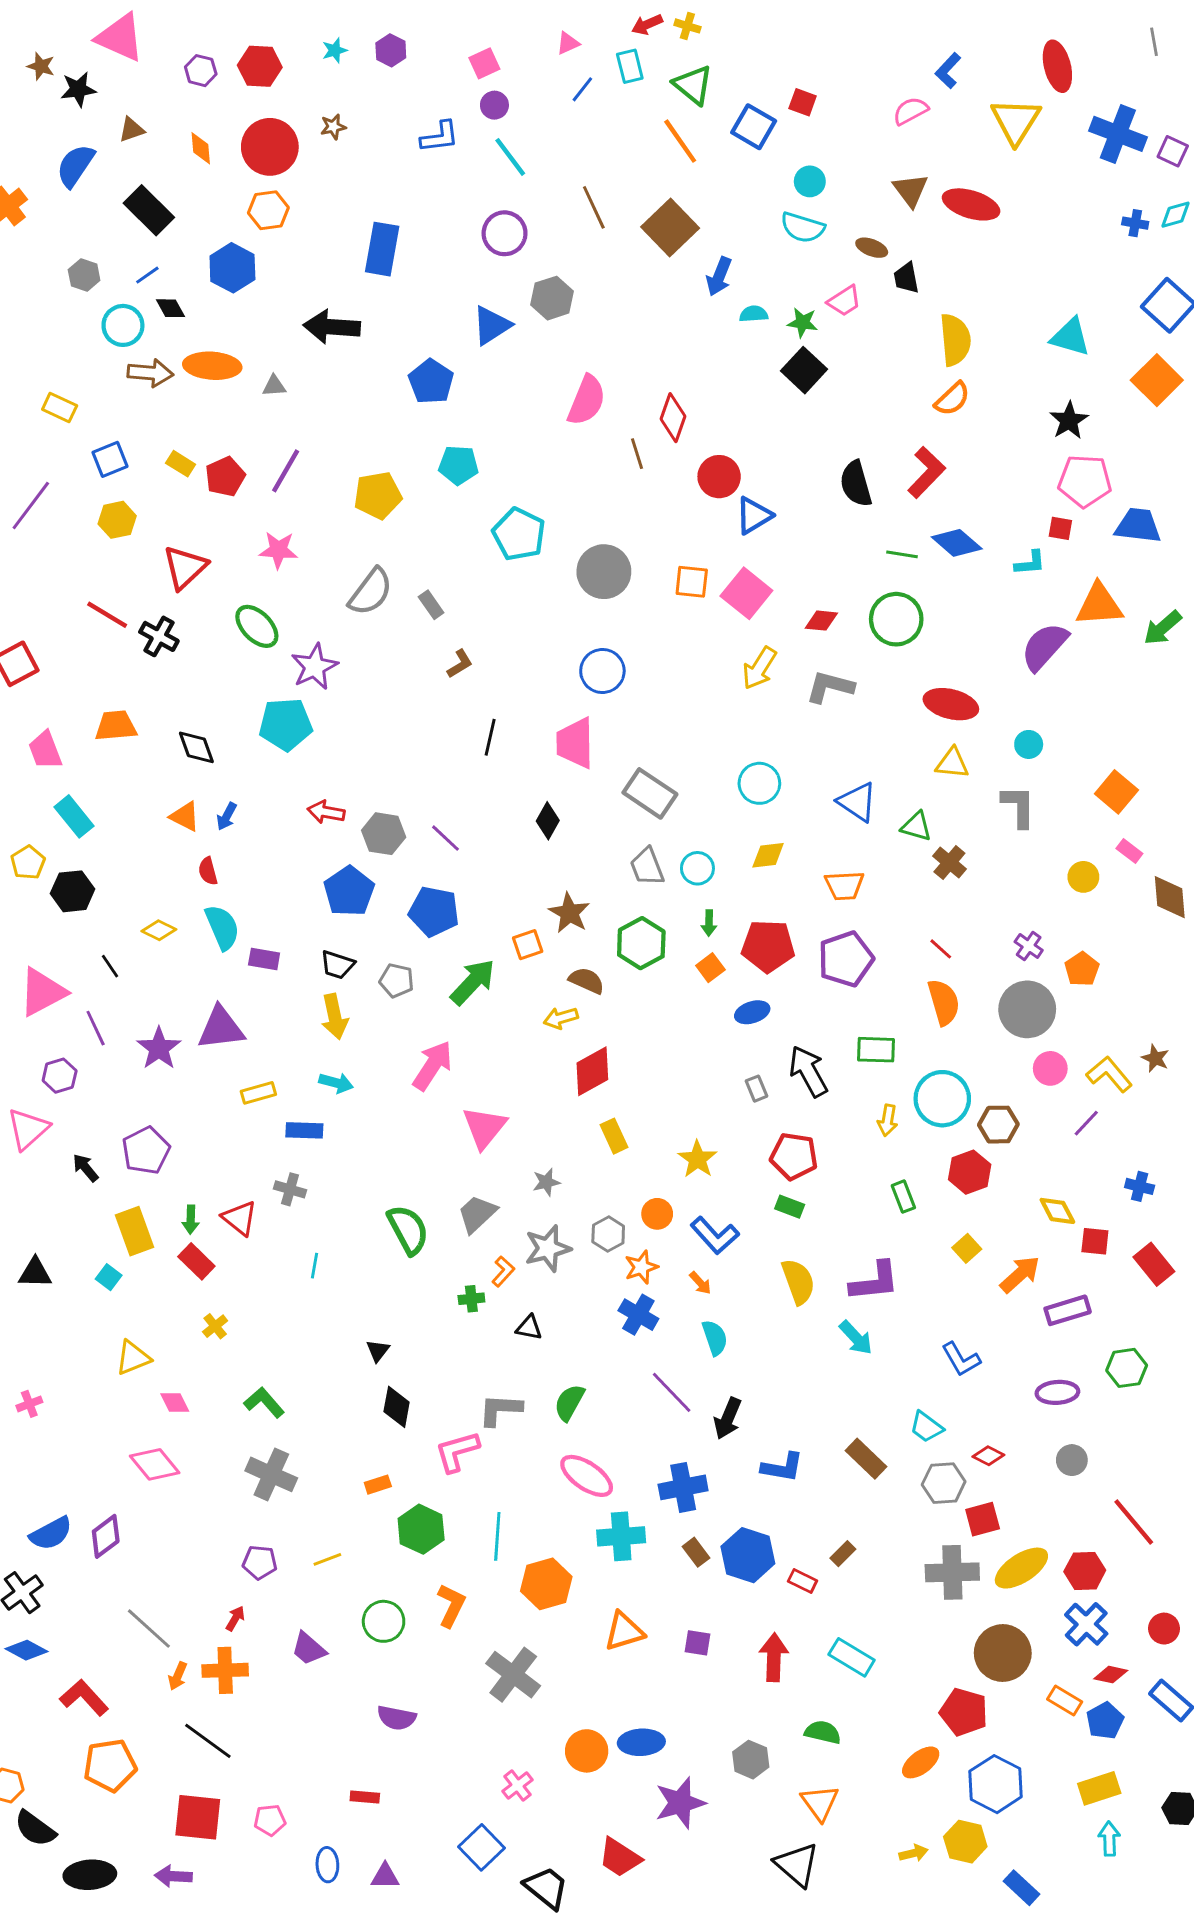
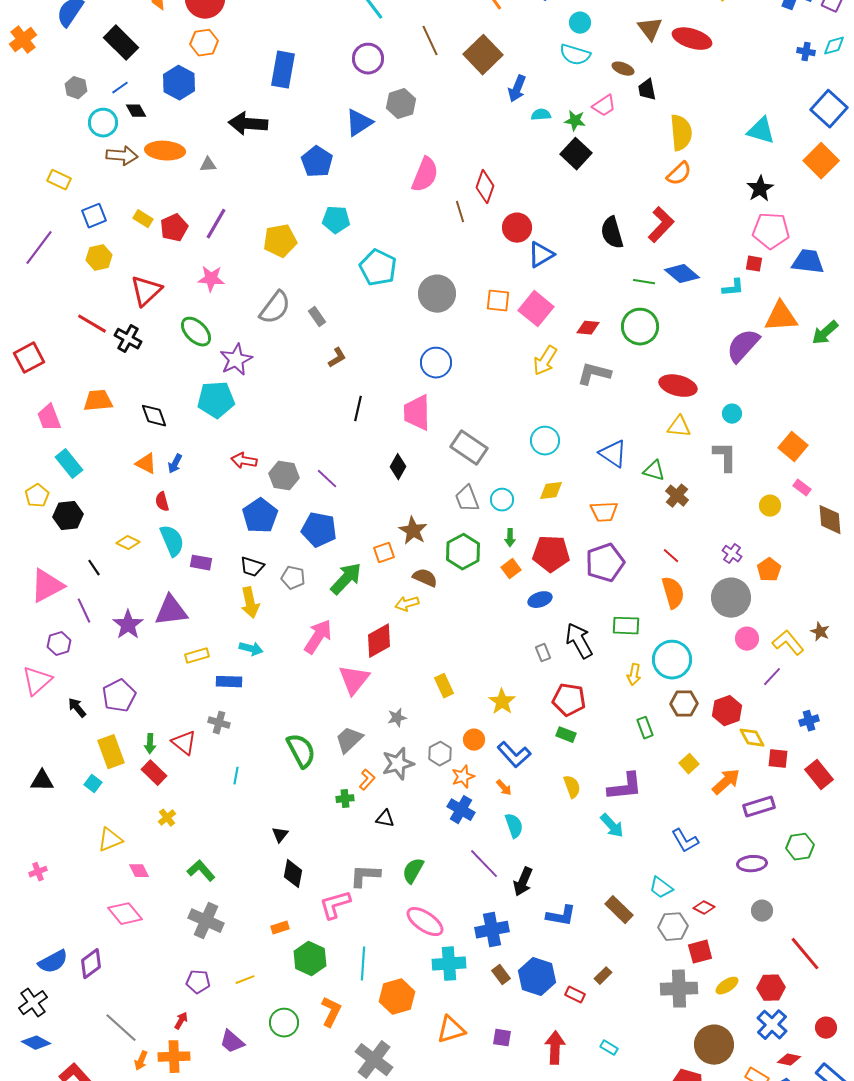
red diamond: (592, 1071) -> (379, 641), moved
brown hexagon: (998, 1125) -> (684, 704), moved
red hexagon: (970, 1172) -> (727, 711), moved
blue cross: (1140, 1186) -> (809, 721), turned -30
yellow semicircle: (798, 1282) -> (572, 787), size x0.7
yellow ellipse: (1021, 1568) -> (727, 986), size x0.6
cyan rectangle: (852, 1657) -> (609, 1048), size x0.6

